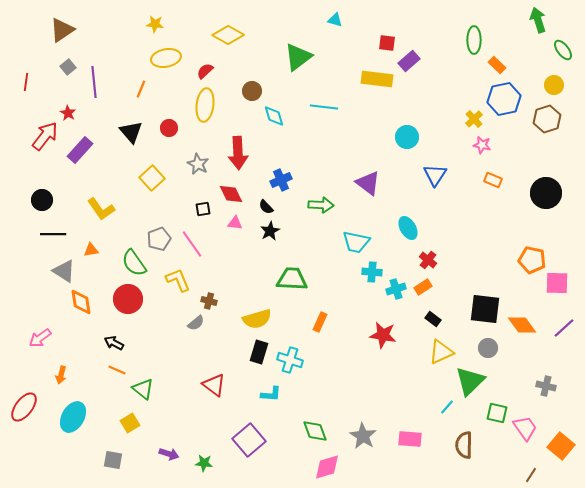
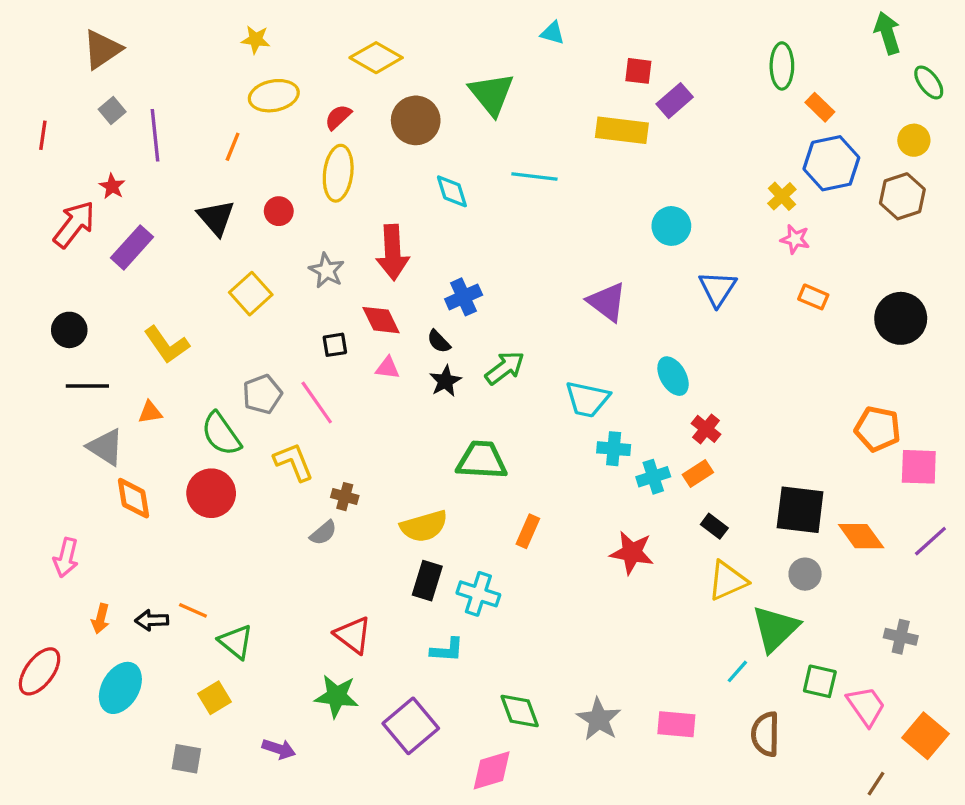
green triangle: (298, 57) -> (492, 94), turned -32
brown circle: (252, 91) -> (416, 120), moved, size x1.5
green arrow: (321, 205) -> (505, 368), moved, turned -40
pink arrow: (40, 338) -> (66, 558), turned -40
black arrow: (114, 343) -> (152, 620), moved, turned -30
green star: (204, 463) -> (337, 696), moved, size x1.5
pink diamond: (327, 467) -> (492, 770), moved

